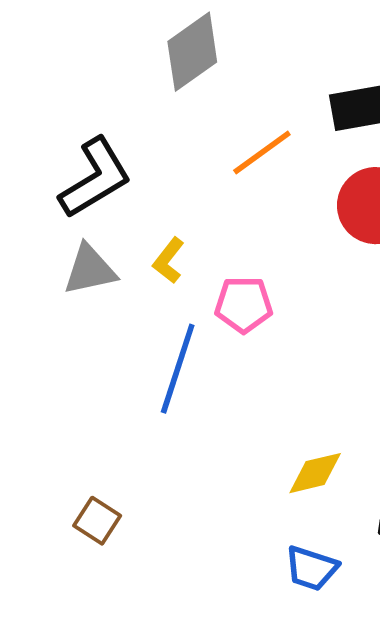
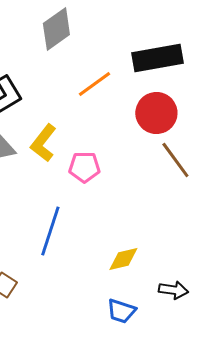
yellow L-shape: (169, 261) -> (43, 143), size x1.5
blue line: (178, 369) -> (50, 231), moved

